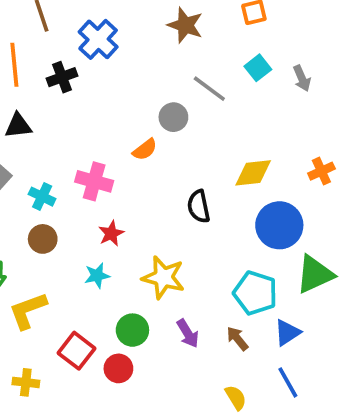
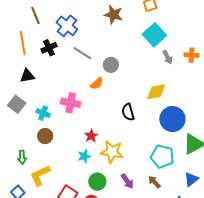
cyan square: (258, 68) -> (154, 35), size x1.6
gray arrow: (302, 78) -> (168, 57), moved
gray line: (209, 89) -> (82, 53), moved
orange cross: (321, 171) -> (191, 55), moved, turned 32
red star: (111, 234) -> (91, 136), moved
cyan star: (97, 276) -> (84, 156), moved
blue triangle: (287, 333) -> (191, 179), moved

